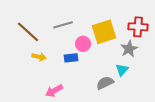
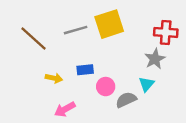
yellow square: (104, 32) -> (109, 24), moved
pink circle: (83, 44) -> (106, 87), moved
yellow arrow: (39, 57) -> (54, 78), moved

